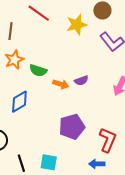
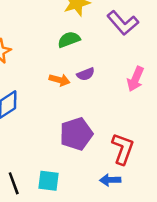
green semicircle: (38, 70) -> (69, 40), moved, turned 144

